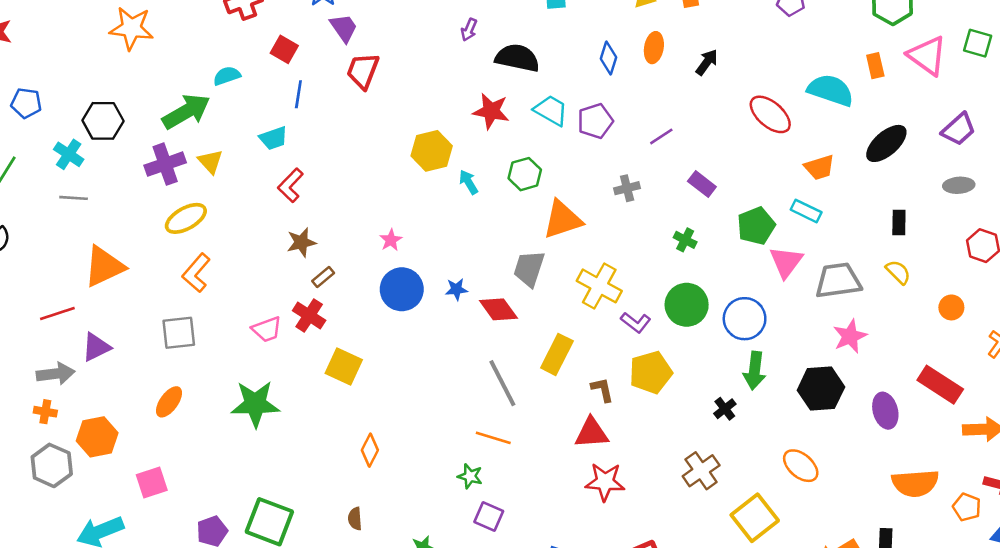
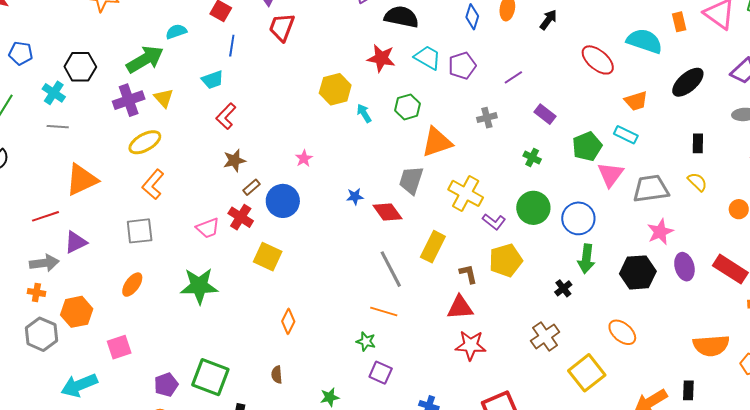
blue circle: (402, 289) -> (283, 201), moved
purple ellipse: (885, 411) -> (684, 267), moved

